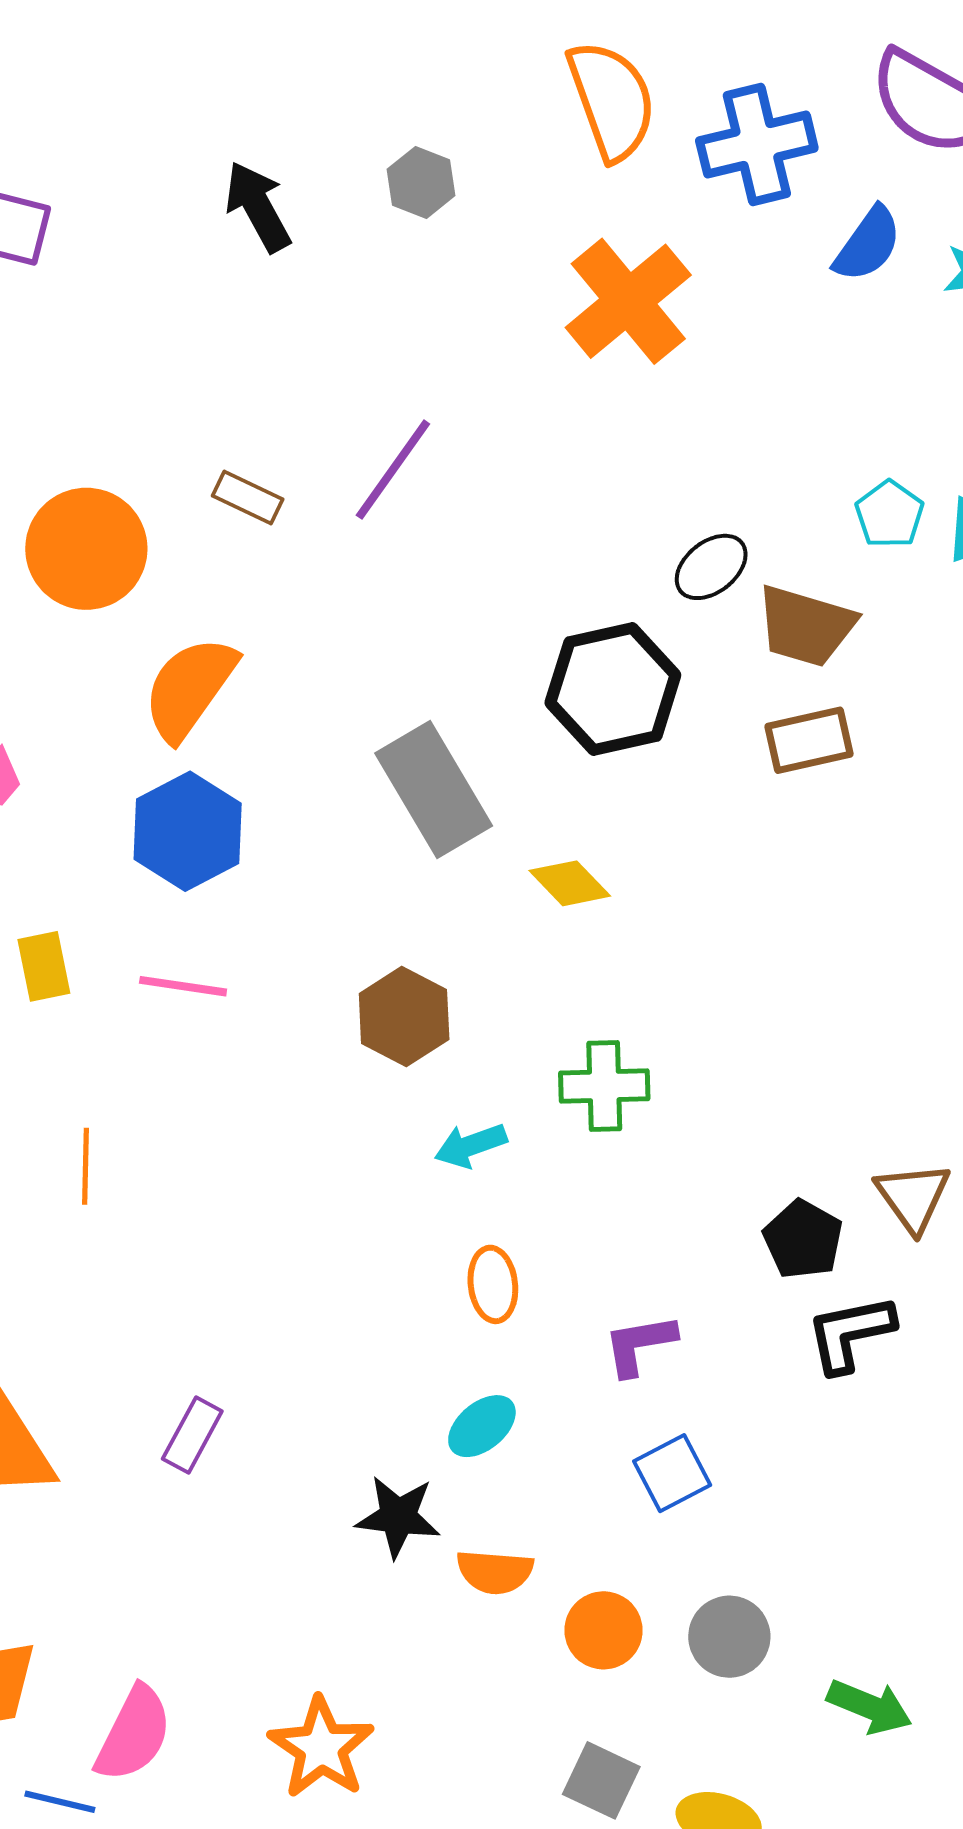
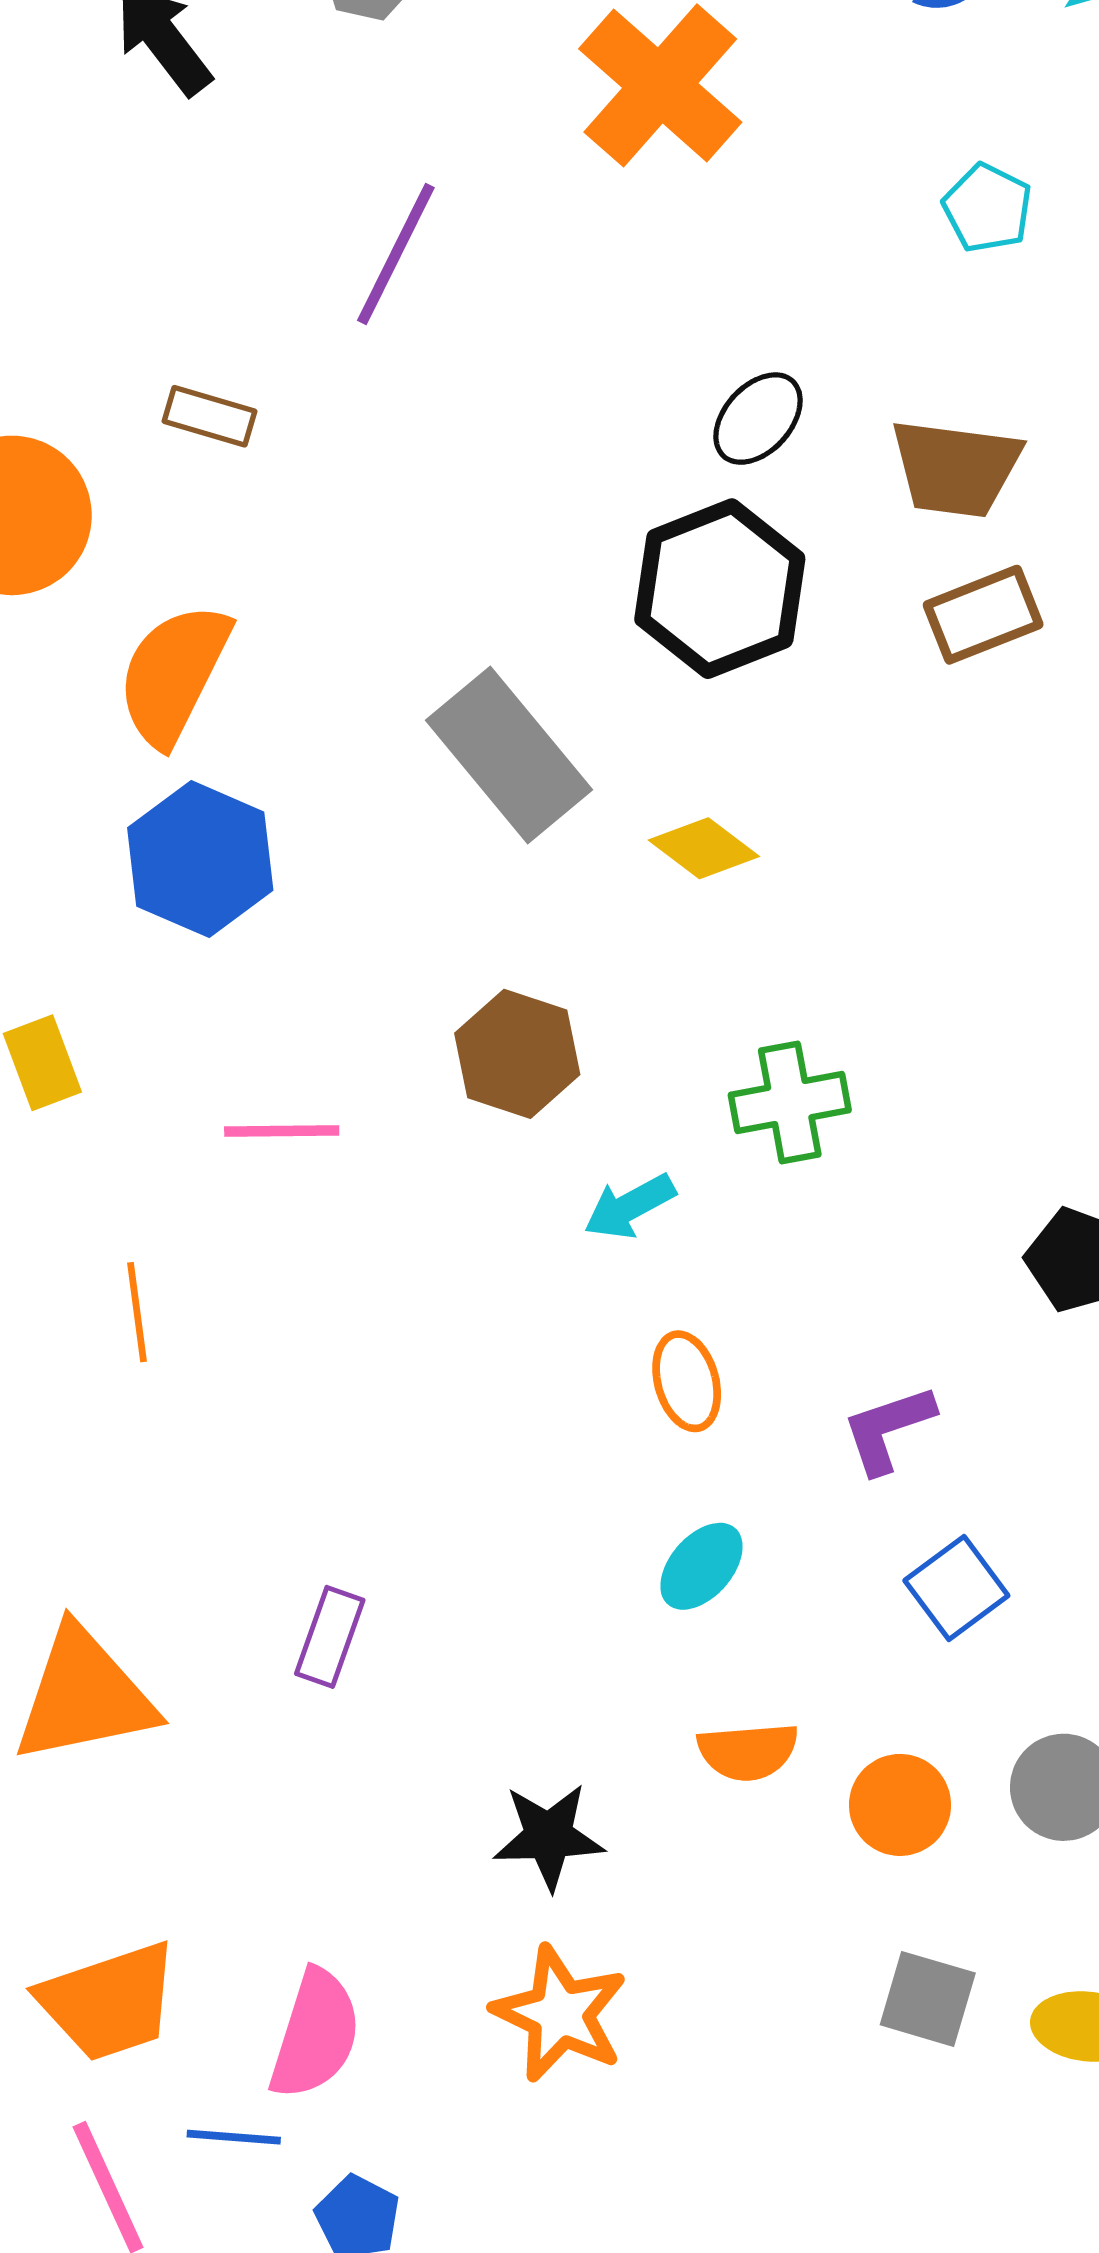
purple line: (393, 470) -> (396, 254), moved
cyan pentagon: (889, 514) -> (987, 208), moved
black ellipse: (711, 567) -> (758, 419), moved
pink line: (183, 986) -> (282, 1131), moved
black star: (398, 1517) -> (549, 1836), moved

